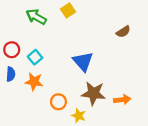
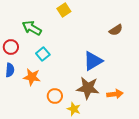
green arrow: (36, 17) -> (32, 28), moved
cyan square: (35, 57) -> (43, 54), moved
blue triangle: (83, 61) -> (93, 61), moved, turned 40

